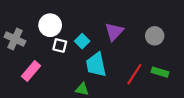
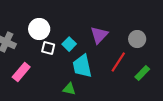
green rectangle: (160, 72) -> (142, 73), turned -63
red line: (134, 74) -> (118, 62), moved

